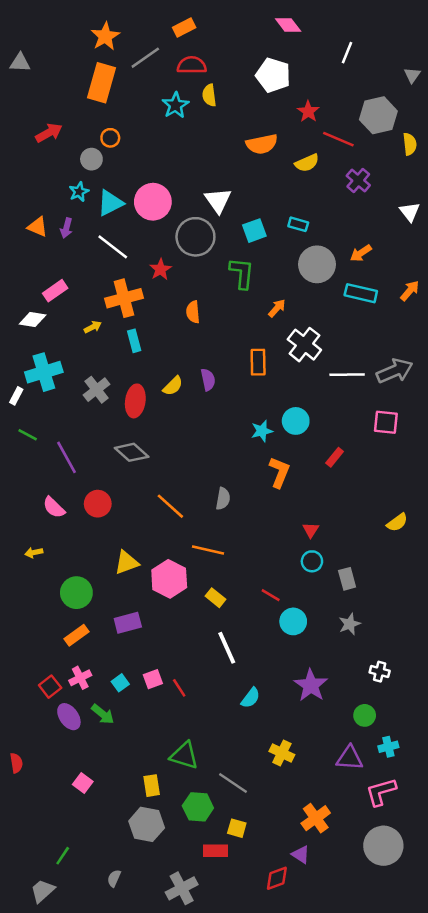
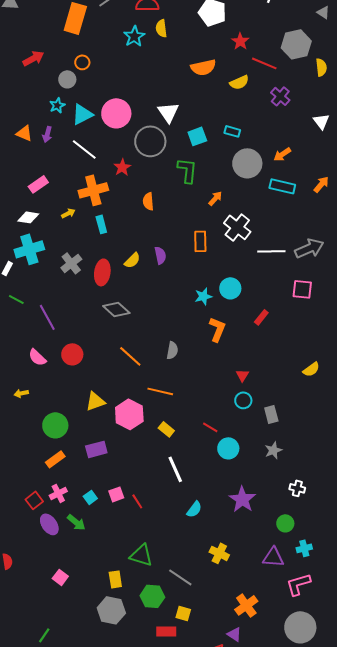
gray triangle: (412, 75) -> (323, 12), turned -32
white diamond: (33, 319) -> (28, 217), moved
gray diamond: (132, 452) -> (116, 309), moved

